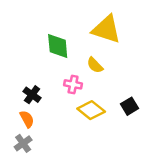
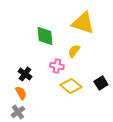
yellow semicircle: (95, 65) -> (74, 51), turned 80

